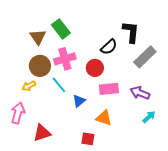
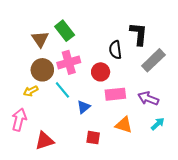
black semicircle: (109, 47) -> (115, 50), turned 126
orange triangle: (104, 118) -> (124, 125), moved
red square: (88, 139) -> (93, 138), moved

